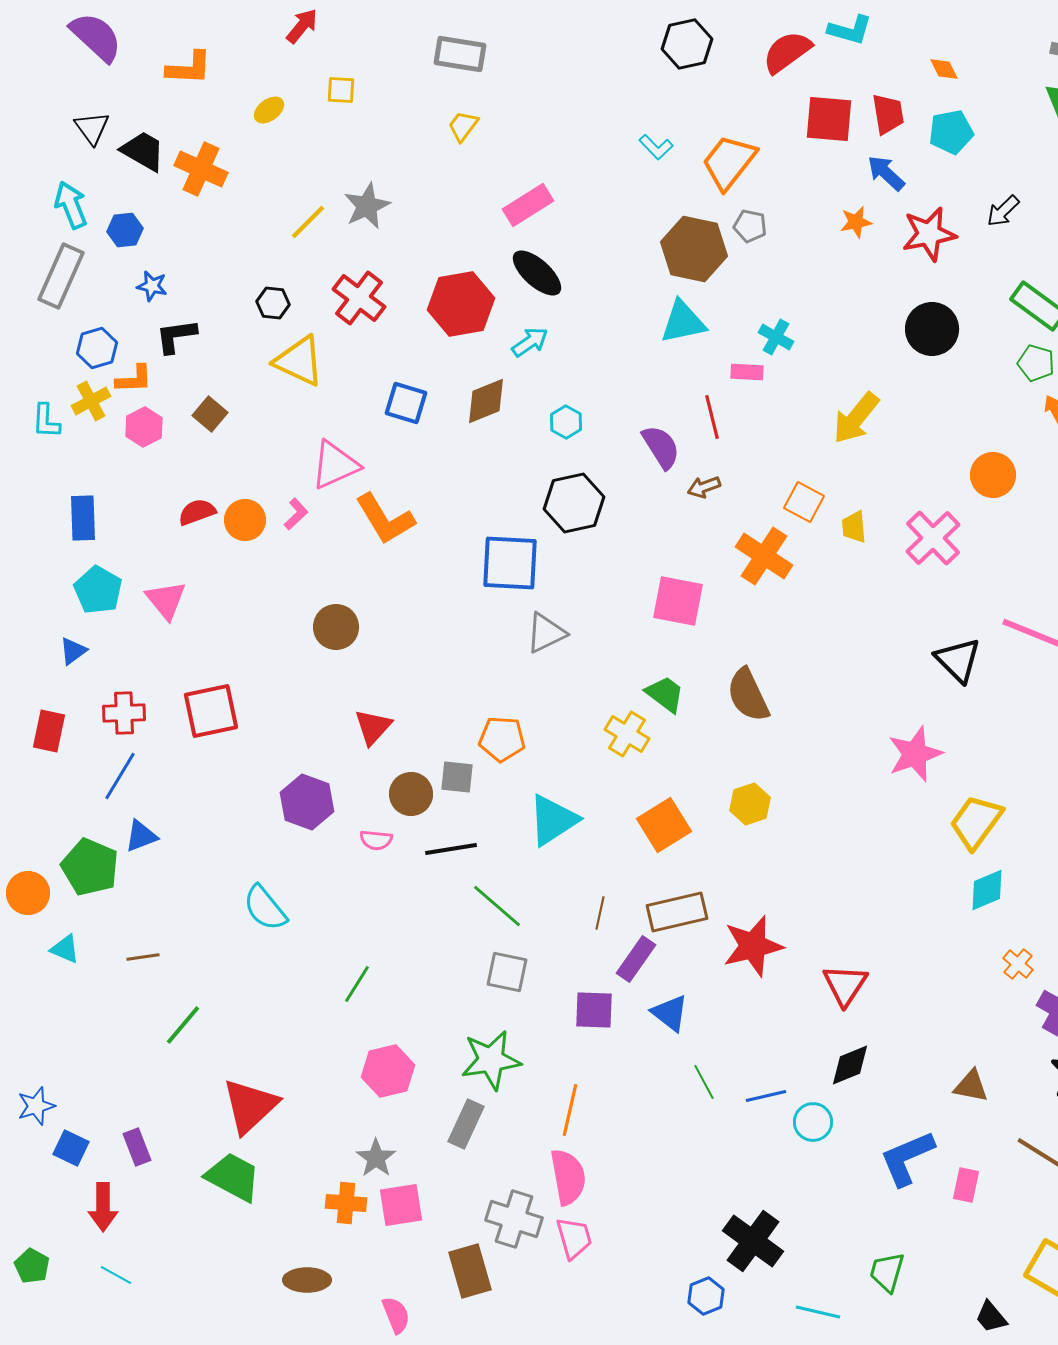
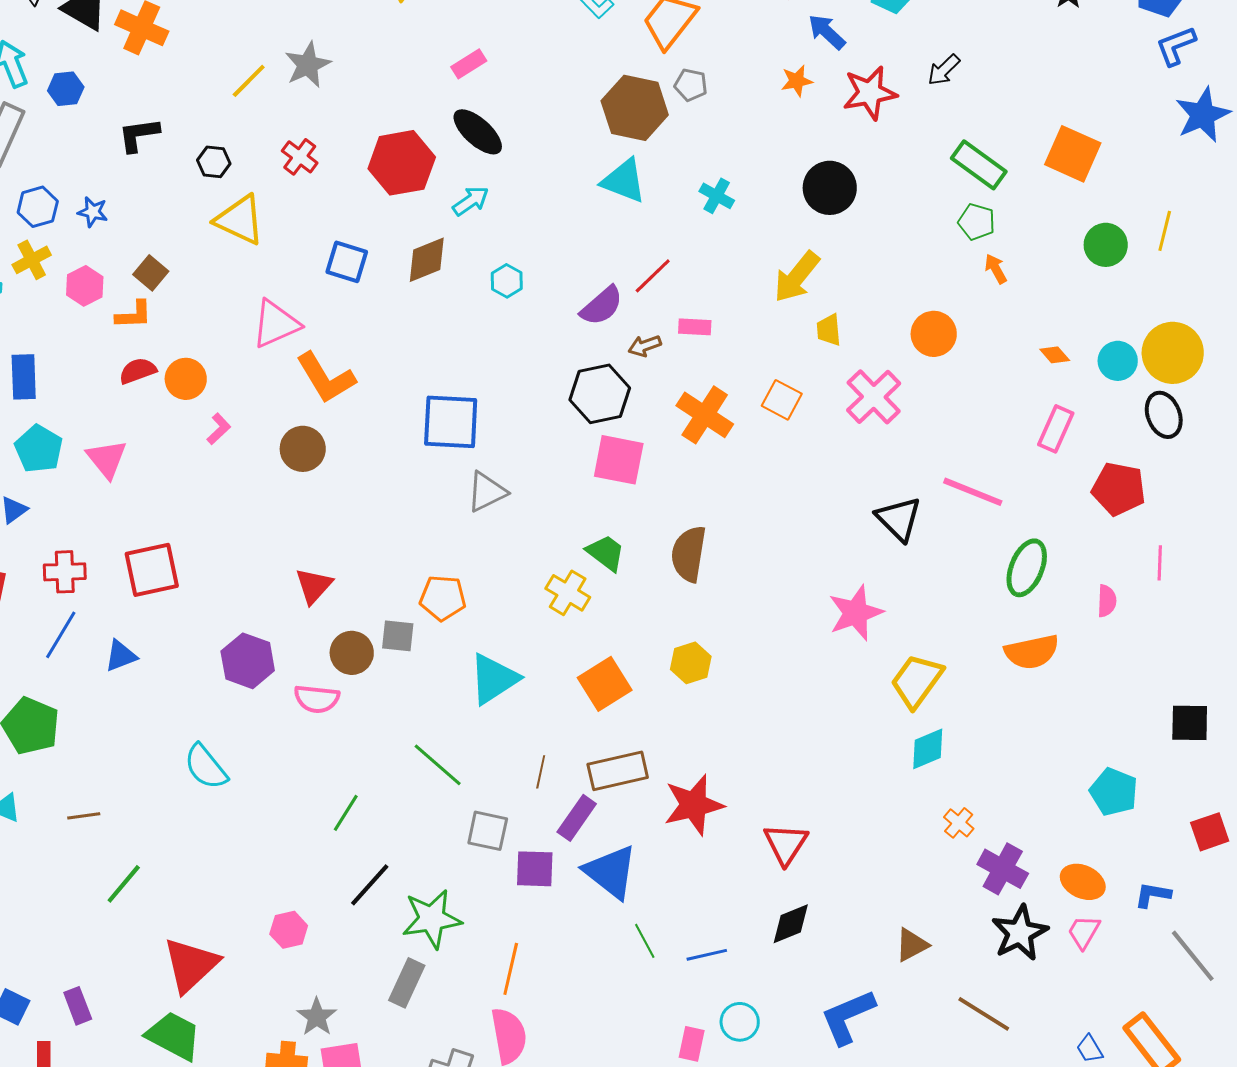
pink rectangle: (528, 205) -> (469, 64), size x0.7
blue star: (152, 286) -> (93, 212), moved
red cross: (359, 298) -> (300, 157), size x0.7
cyan triangle: (683, 322) -> (624, 181), turned 33
black circle: (932, 329) -> (830, 188), moved
black L-shape: (176, 336) -> (139, 135), moved
pink rectangle: (747, 372) -> (695, 327), moved
orange L-shape: (134, 379) -> (134, 315), moved
red line: (712, 417) -> (653, 276), turned 60
purple semicircle: (661, 447) -> (602, 306), turned 81
orange square: (804, 502) -> (782, 400), moved
black hexagon: (574, 503) -> (600, 394), moved
pink L-shape: (296, 514) -> (219, 429), moved
yellow trapezoid: (854, 527) -> (829, 330), moved
brown circle: (336, 627) -> (303, 449), moved
brown semicircle: (748, 695) -> (689, 554), turned 34
blue triangle: (141, 836) -> (121, 656), moved
pink semicircle: (376, 840) -> (317, 699), size x1.4
black line: (451, 849) -> (370, 885), moved, turned -39
gray square: (507, 972) -> (488, 831), moved
green line: (357, 984) -> (346, 813), moved
blue triangle: (670, 1013) -> (611, 872), size x1.5
pink hexagon: (388, 1071) -> (289, 930), moved, size x0.7
brown triangle: (971, 1086) -> (912, 945), turned -39
cyan circle: (813, 1122) -> (740, 1022), moved
pink rectangle: (966, 1185) -> (692, 1044), moved

